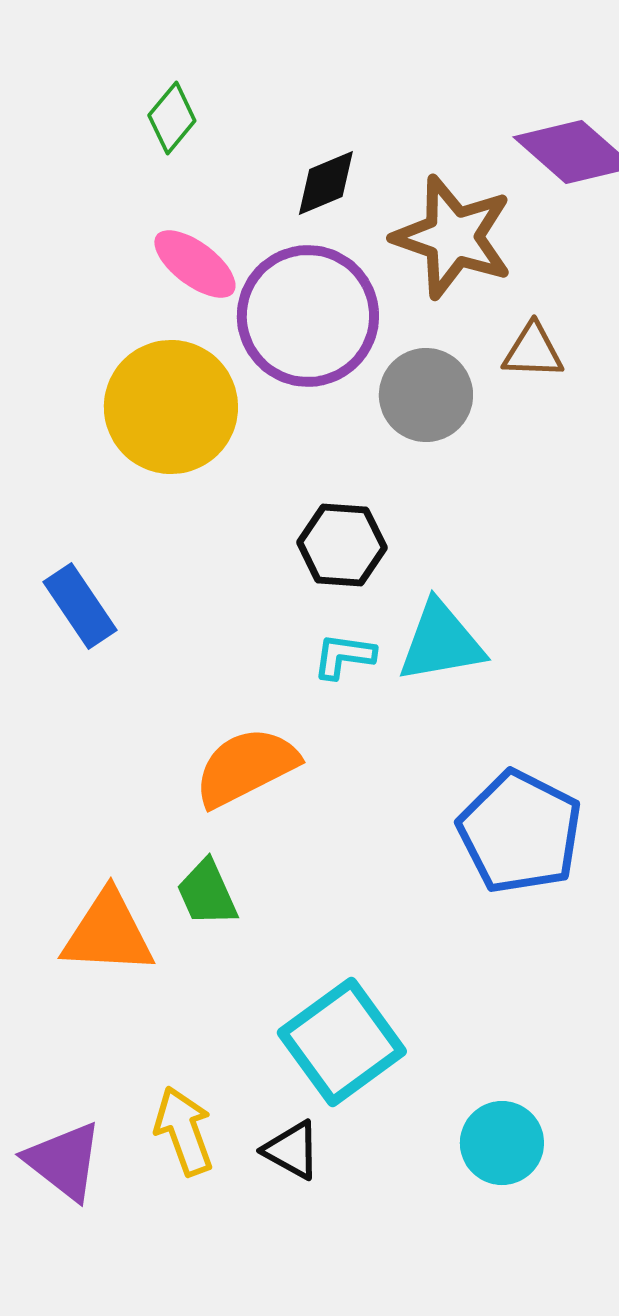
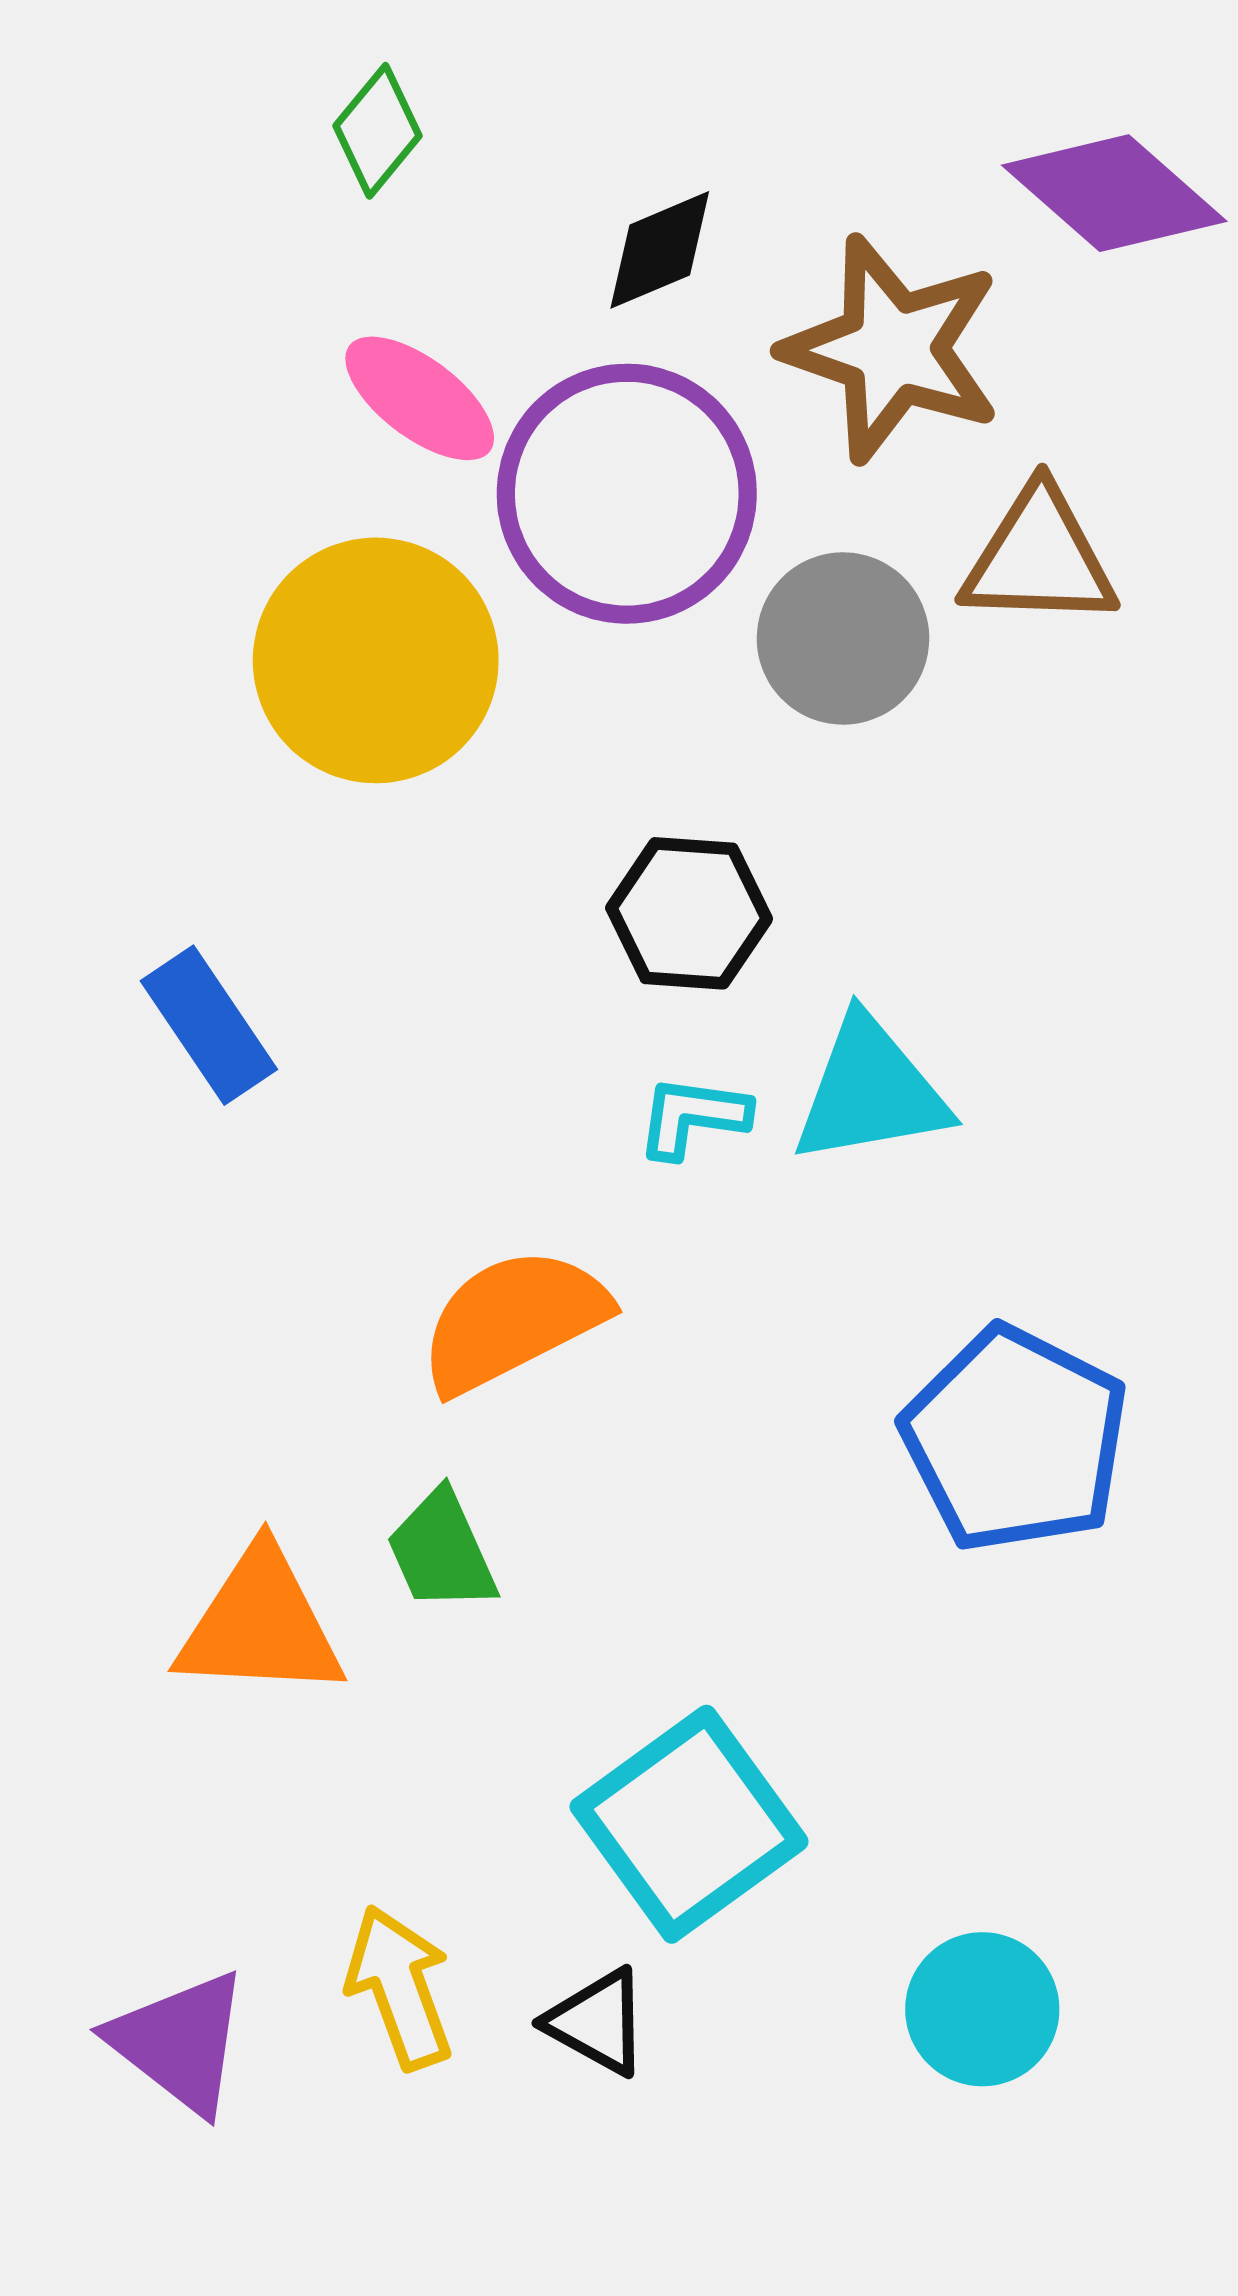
brown triangle: (533, 351) -> (1039, 558), size x1.4

